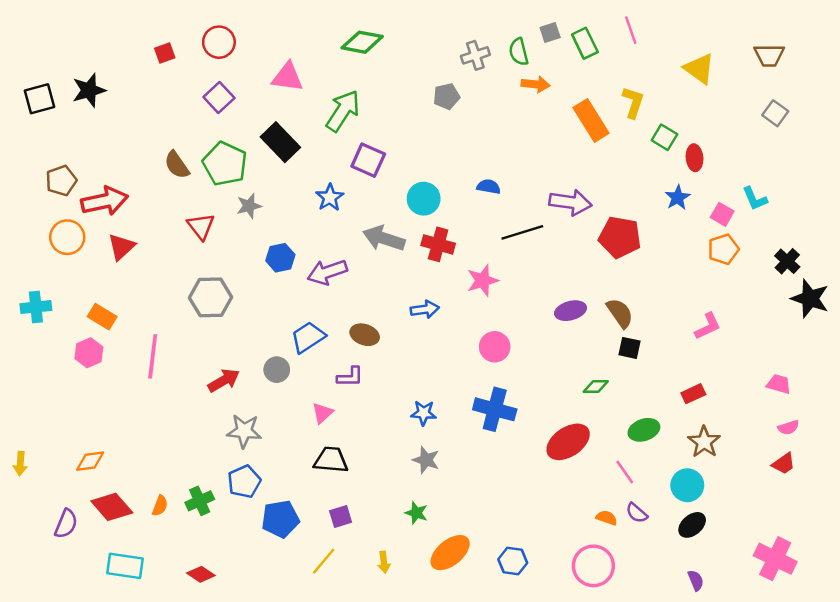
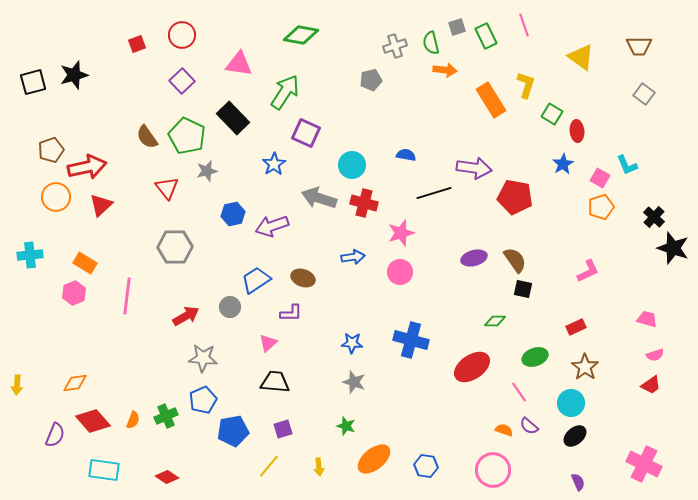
pink circle: (495, 347) -> (400, 272), moved

